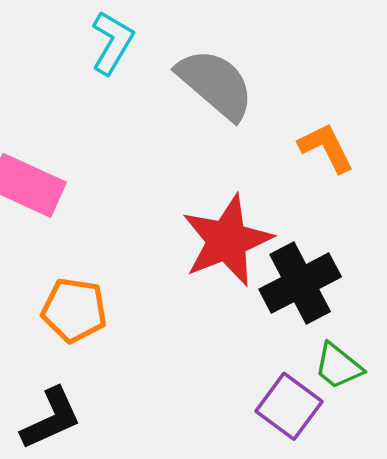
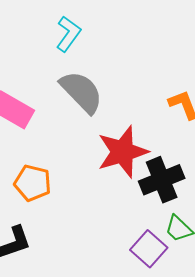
gray semicircle: (215, 84) -> (81, 92), moved

